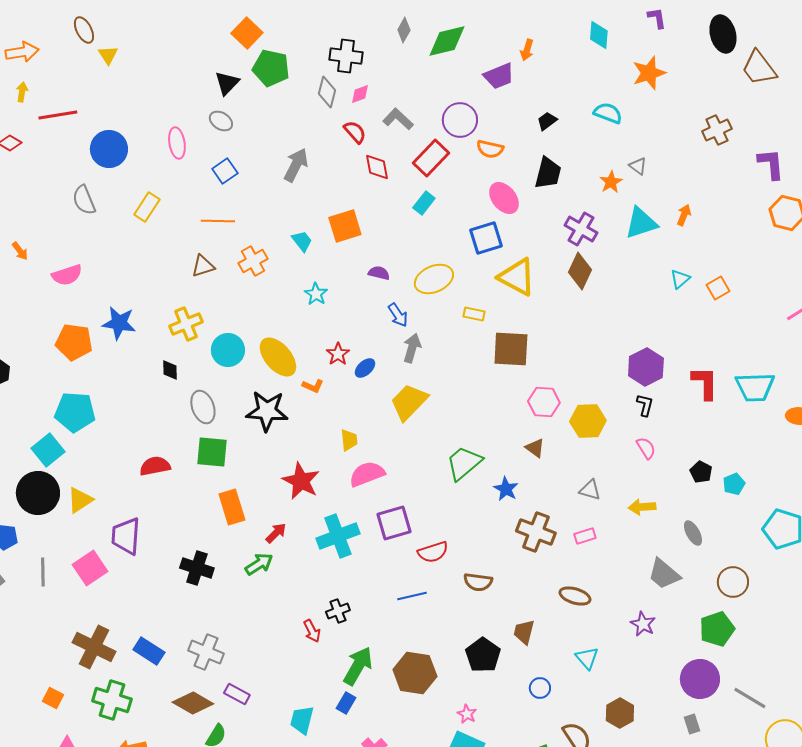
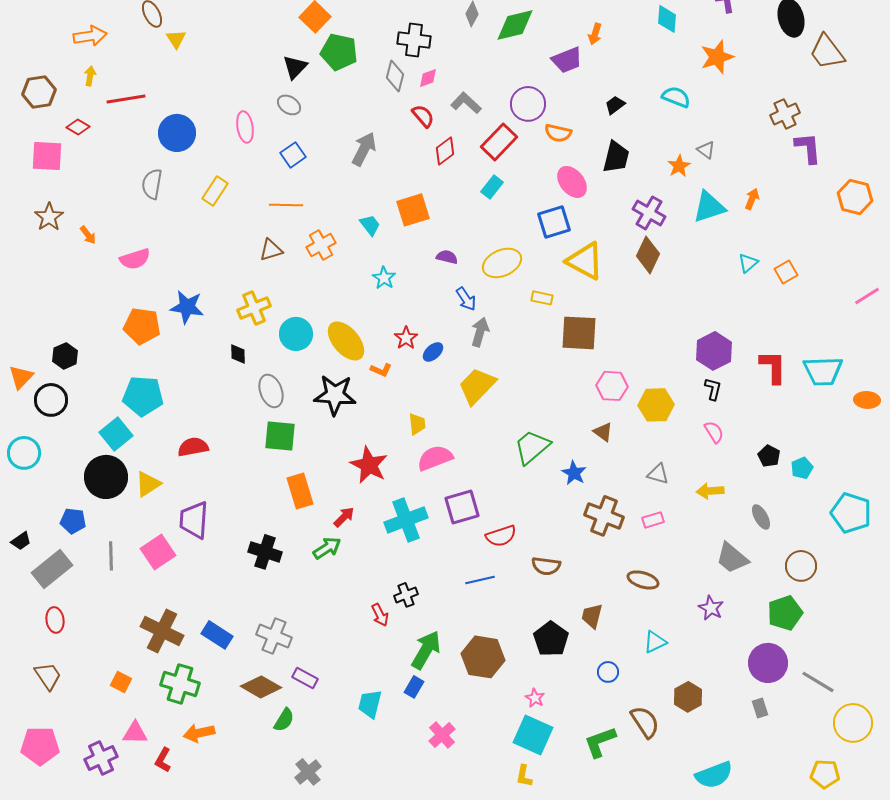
purple L-shape: (771, 164) -> (808, 148), moved
red diamond: (377, 167) -> (445, 151), turned 64
gray semicircle: (84, 200) -> (152, 184), turned 32
red semicircle: (155, 466) -> (193, 447), moved
cyan triangle: (587, 658) -> (655, 642), turned 45

